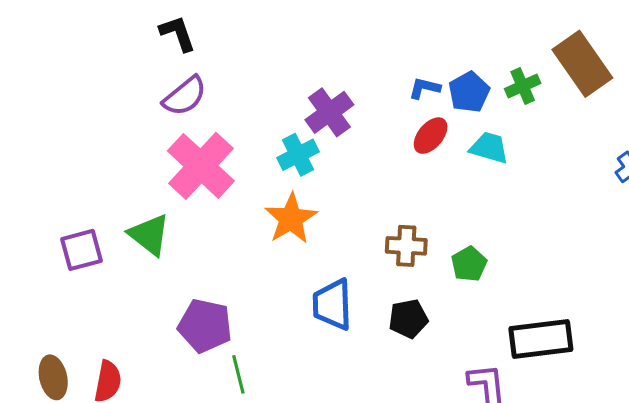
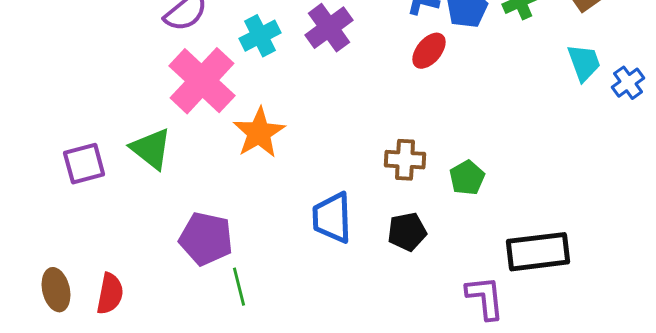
cyan trapezoid: (489, 148) -> (584, 63), moved, turned 54
cyan cross: (298, 155) -> (260, 36), moved
orange star: (291, 219) -> (259, 133), moved

